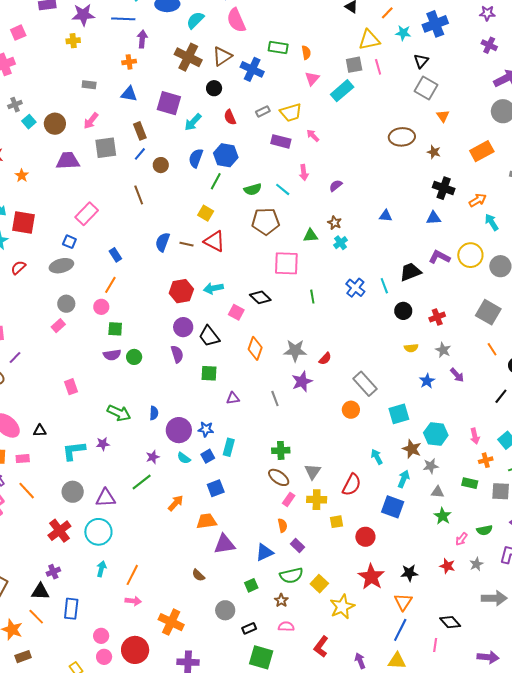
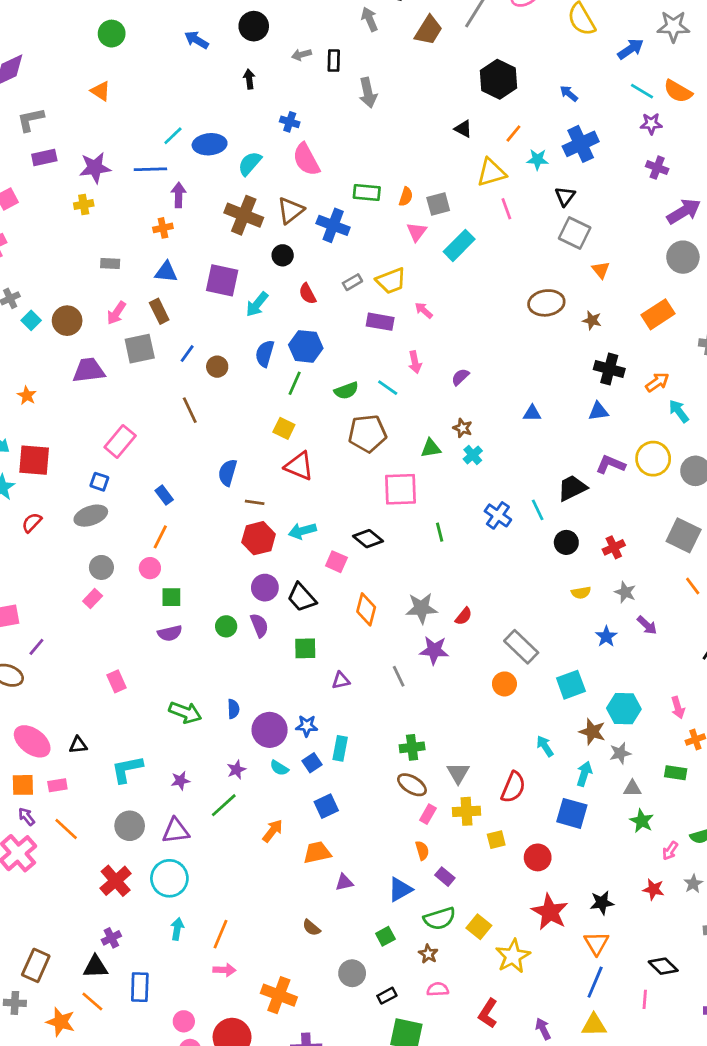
orange semicircle: (306, 53) -> (406, 197), turned 32
gray square: (354, 65) -> (438, 204), moved
brown rectangle: (140, 131) -> (159, 311), moved
brown line: (186, 244) -> (255, 502), moved
green circle: (134, 357) -> (226, 626), moved
purple star: (302, 382) -> (434, 650), turned 30
purple star: (103, 444) -> (180, 781), moved
purple triangle: (224, 544) -> (344, 882), size x0.6

